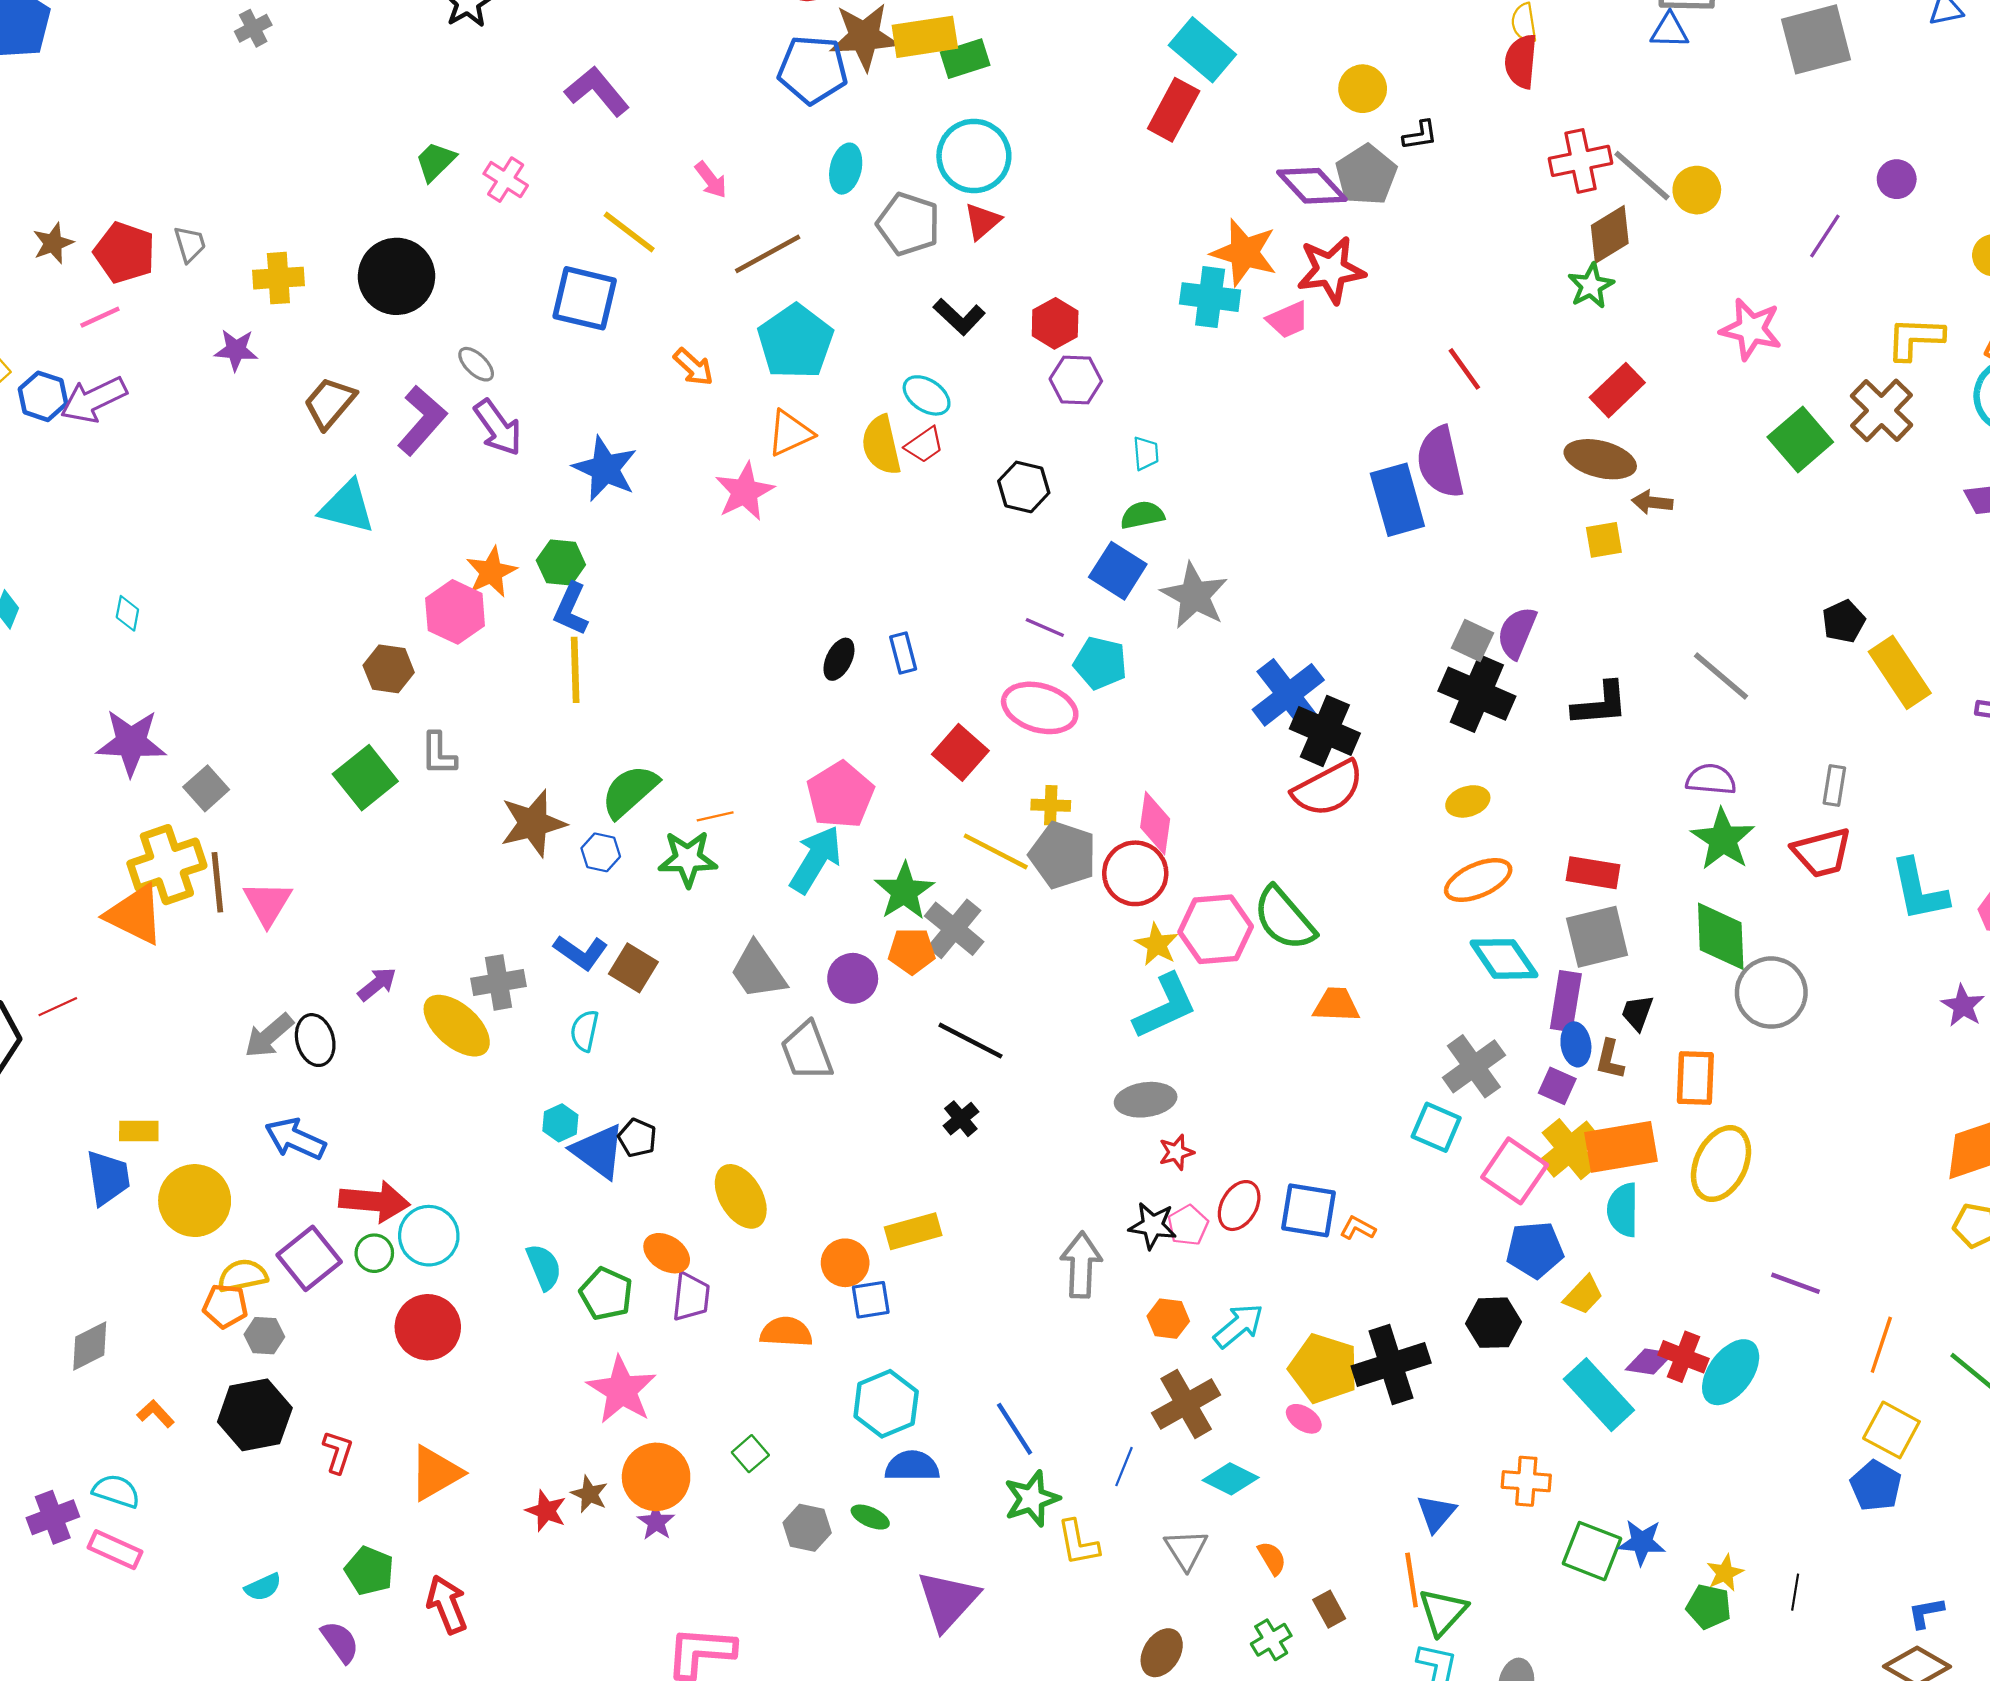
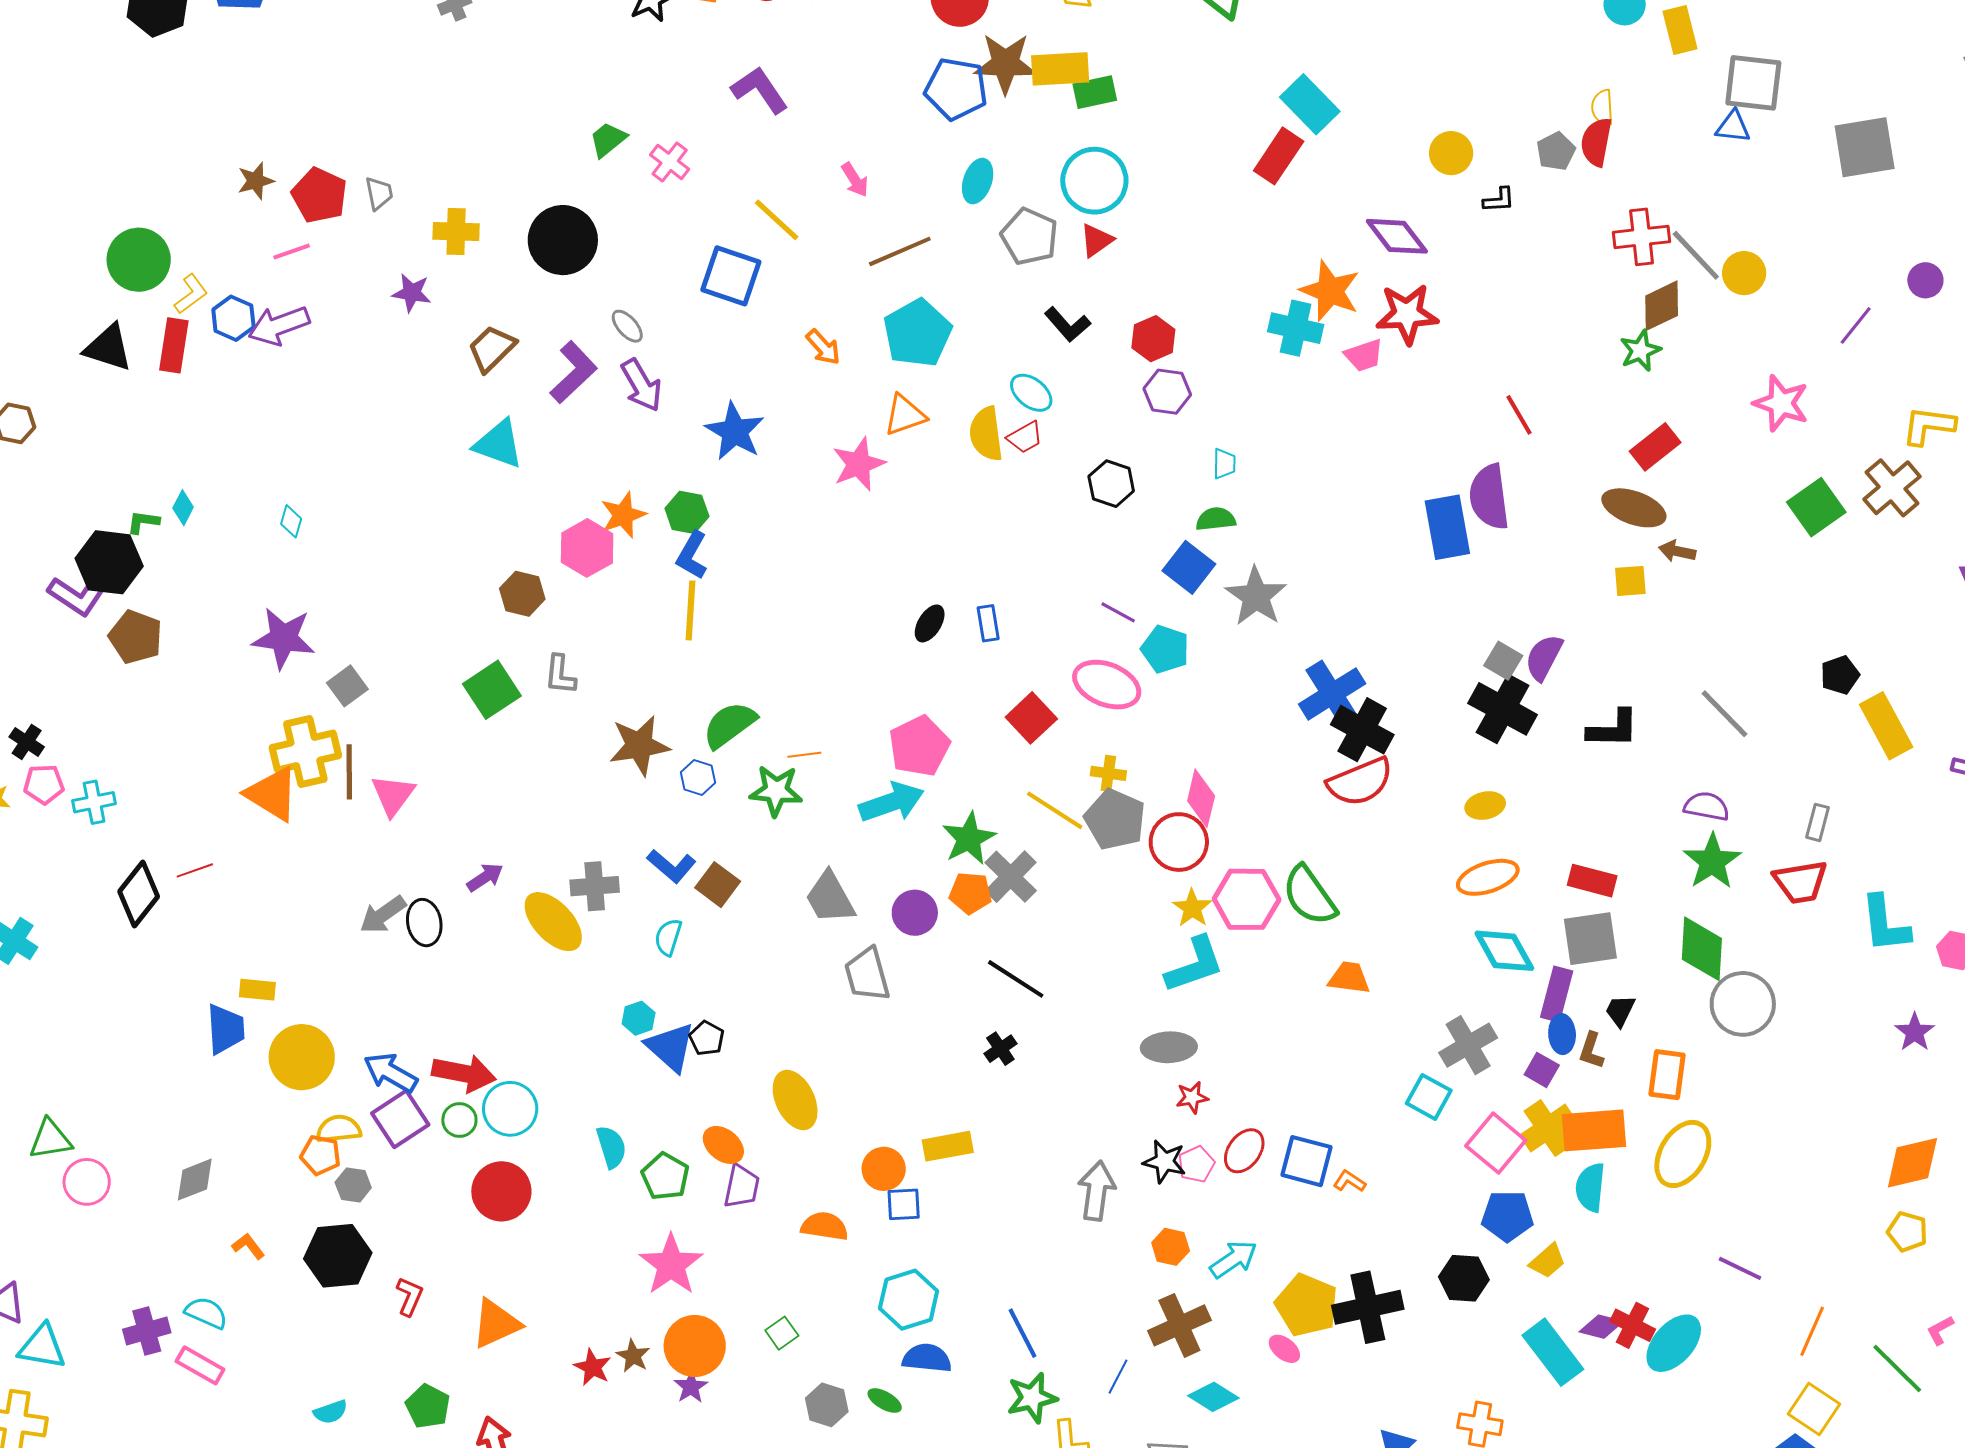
gray pentagon: (1366, 175) -> (1556, 151), moved, size x0.7
cyan arrow: (816, 859) -> (891, 802), turned 34
blue arrow: (295, 1139) -> (391, 1073), moved

